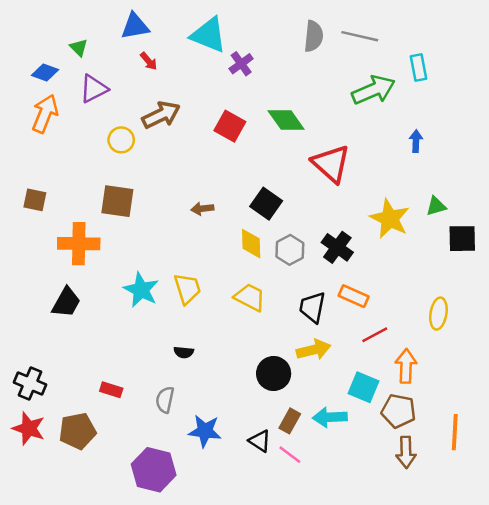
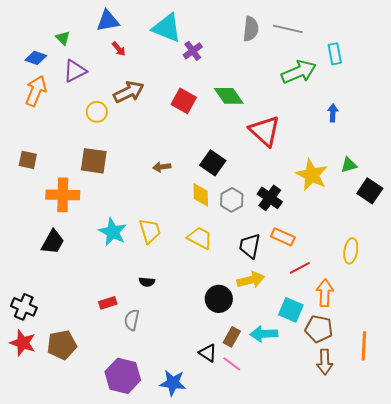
black square: (462, 239) -> (370, 191), turned 35
red rectangle: (111, 390) -> (108, 303), moved, turned -36
blue star: (205, 431) -> (173, 383), moved

